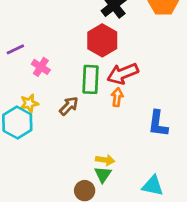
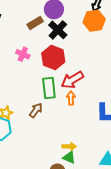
pink cross: (41, 67) -> (23, 54), moved
green triangle: (103, 175) -> (69, 157), turned -32

